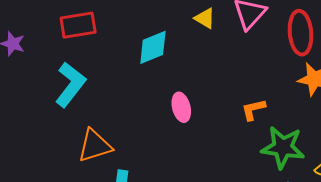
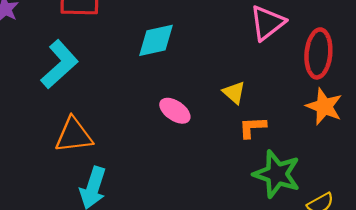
yellow triangle: (205, 18) -> (234, 93), moved
pink ellipse: (181, 107) -> (175, 111), turned -52

